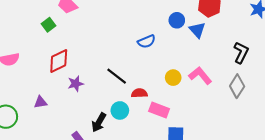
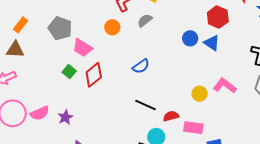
blue semicircle: (146, 41) -> (141, 66), moved
red diamond: (59, 61) -> (94, 75), moved
purple star: (76, 84) -> (65, 117), moved

